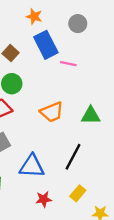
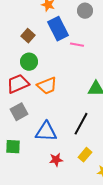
orange trapezoid: (52, 112) -> (47, 86), moved

